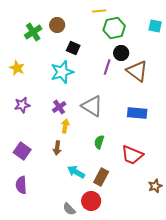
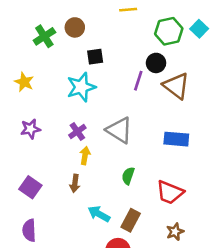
cyan square: (155, 26) -> (199, 29), turned 32
green hexagon: (114, 28) -> (169, 31), moved
black square: (73, 48) -> (95, 57), turned -32
brown star: (155, 186) -> (175, 232), moved

